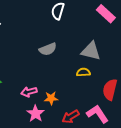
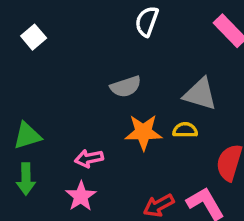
orange star: (51, 98) -> (143, 132), moved, size x1.5
pink star: (35, 114) -> (81, 196), moved

